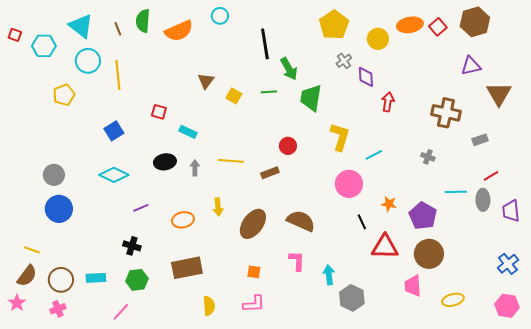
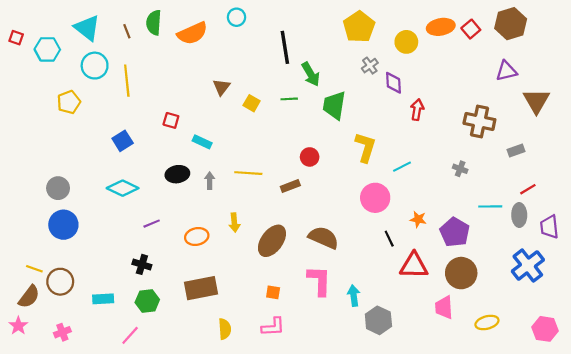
pink L-shape: (297, 261) -> (319, 281), size x1.4
blue cross: (508, 264) -> (528, 266), moved, size x1.4
brown circle: (61, 280) -> (60, 282), moved

